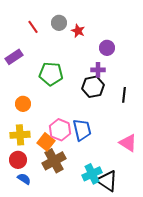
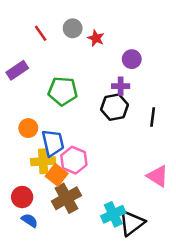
blue trapezoid: (82, 130) -> (53, 143), moved
yellow cross: (20, 135) -> (43, 161), moved
black triangle: (107, 181) -> (132, 223), turned 50

